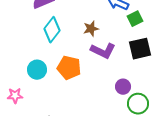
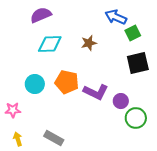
cyan diamond: (52, 30) -> (50, 44), turned 50
purple L-shape: (103, 51) -> (96, 92), moved

